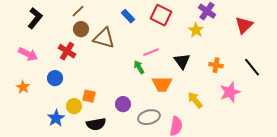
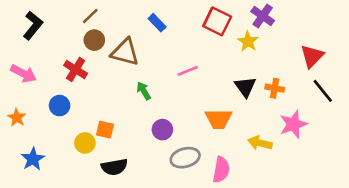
red square: (161, 15) -> (217, 21), moved
red triangle: (244, 25) -> (312, 56), moved
black triangle: (182, 61) -> (245, 87), moved
green arrow: (139, 67) -> (144, 91), moved
orange trapezoid: (162, 84) -> (219, 119), moved
yellow arrow: (195, 100) -> (260, 143), moved, turned -36
purple circle: (123, 104) -> (162, 130), moved
blue star: (56, 118) -> (33, 159), moved

